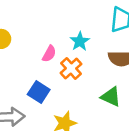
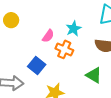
orange cross: (71, 68) -> (64, 49), turned -30

